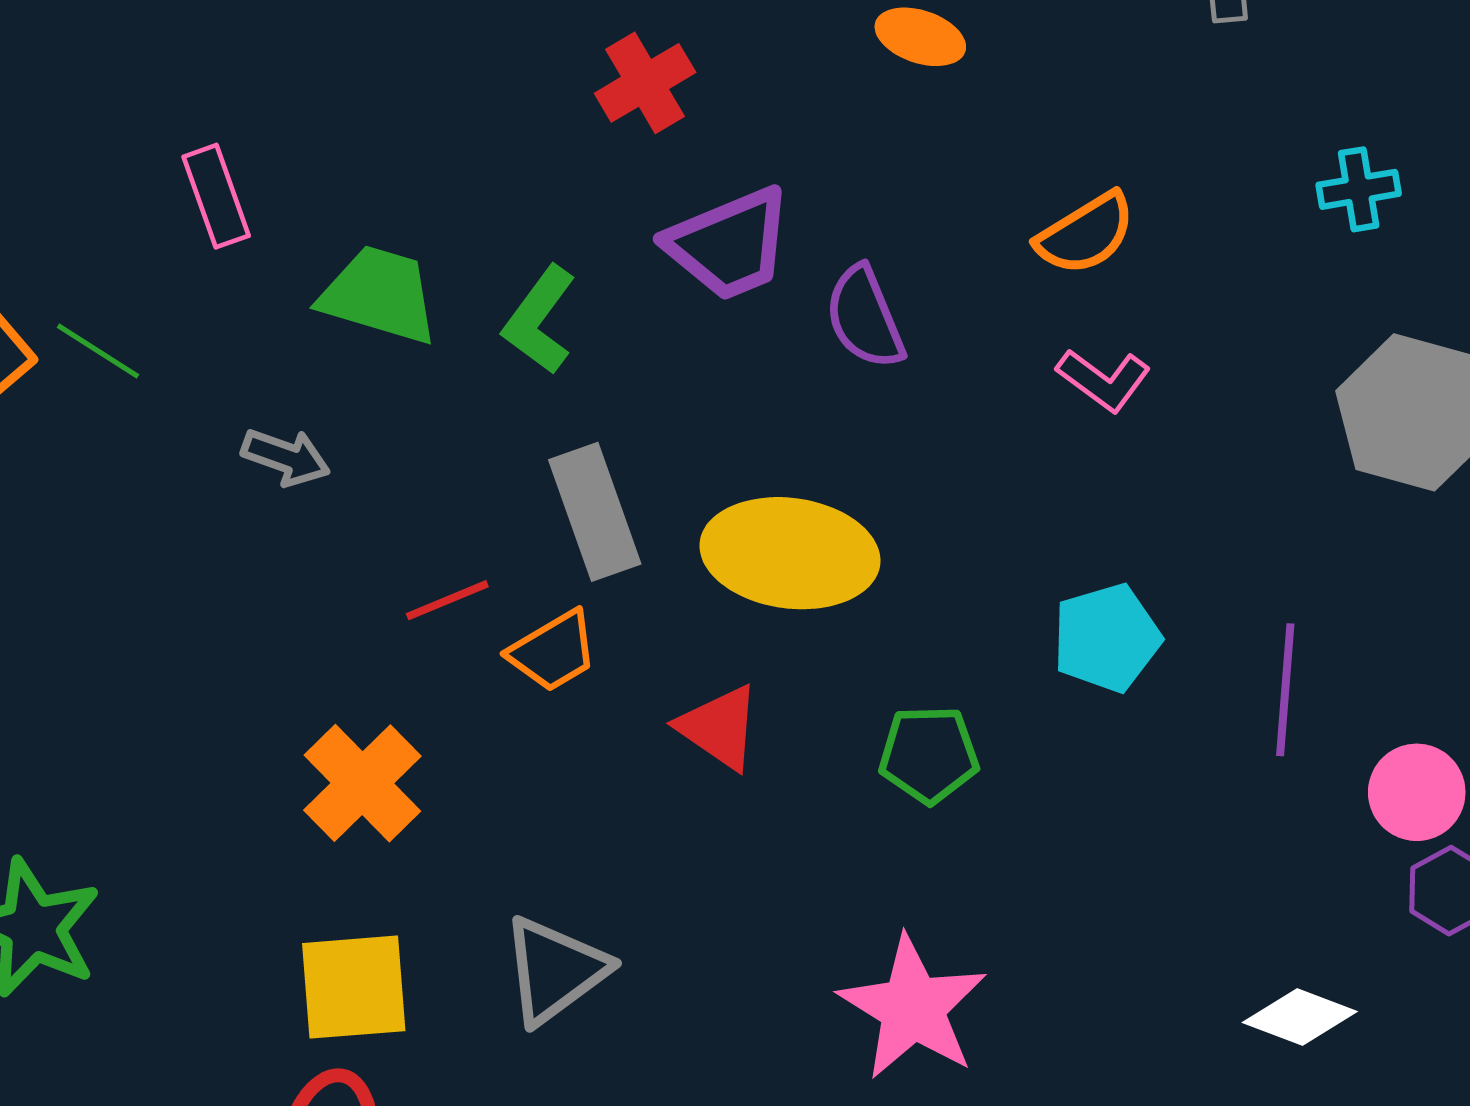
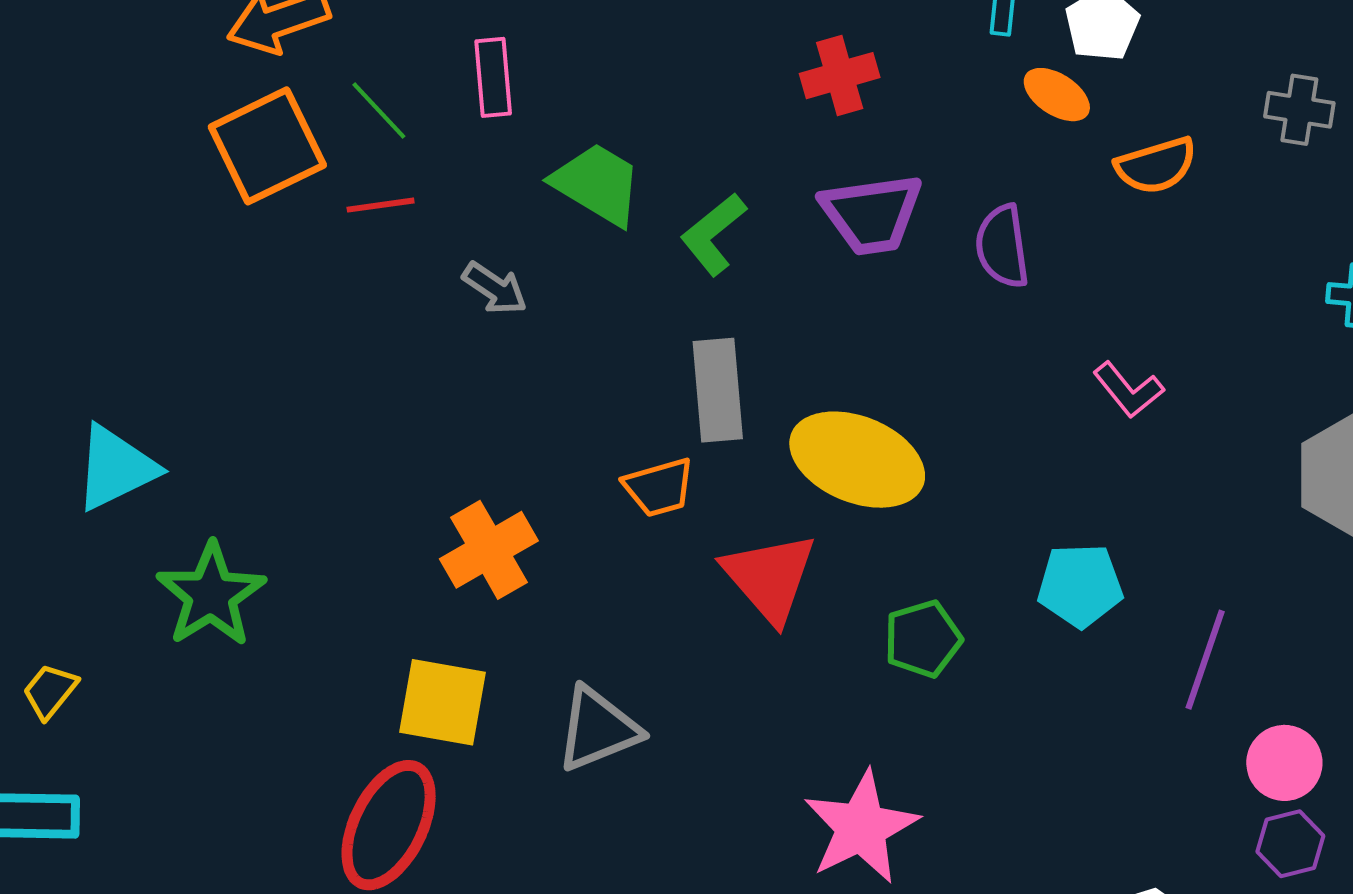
orange semicircle: (1086, 234) -> (1156, 165), moved
purple semicircle: (865, 317) -> (1002, 246), moved
green line: (98, 351) -> (379, 111), moved
red line: (447, 600) -> (381, 205), moved
red triangle: (719, 727) -> (770, 577), size x1.4
green pentagon: (929, 755) -> (923, 639), turned -30

